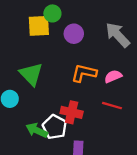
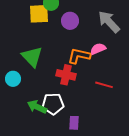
pink semicircle: (113, 76) -> (98, 49), moved
red cross: (72, 112) -> (66, 75), moved
white pentagon: (55, 127) -> (53, 104), turned -30

